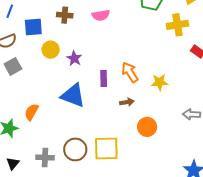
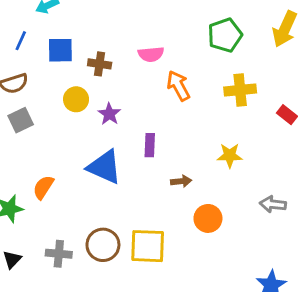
brown cross: (65, 15) -> (100, 64), moved
yellow cross: (177, 25) -> (240, 90), moved
blue square: (33, 27) -> (60, 50), moved
orange arrow: (130, 72) -> (178, 86), moved

